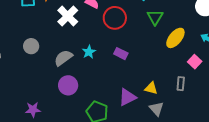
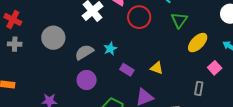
gray circle: (31, 46) -> (53, 38), size x1.5
purple rectangle: (121, 54) -> (127, 70), moved
yellow triangle: (151, 88) -> (157, 68), moved

